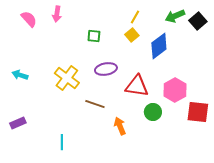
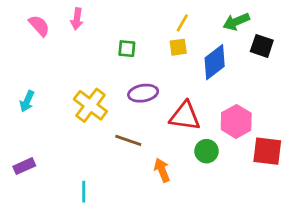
black square: (198, 21) -> (262, 46), moved, turned -30
yellow square: (132, 35) -> (178, 47), turned 32
cyan arrow: (20, 75) -> (27, 101), turned -84

